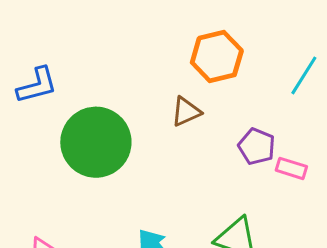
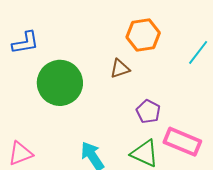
purple pentagon: (257, 146) -> (148, 111), moved
pink rectangle: (291, 168) -> (182, 142), moved, size x1.8

